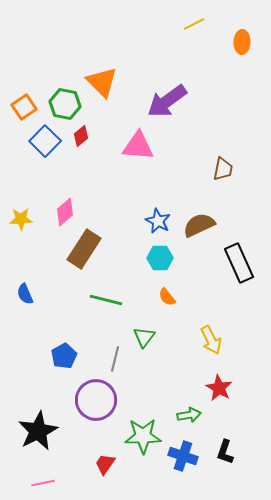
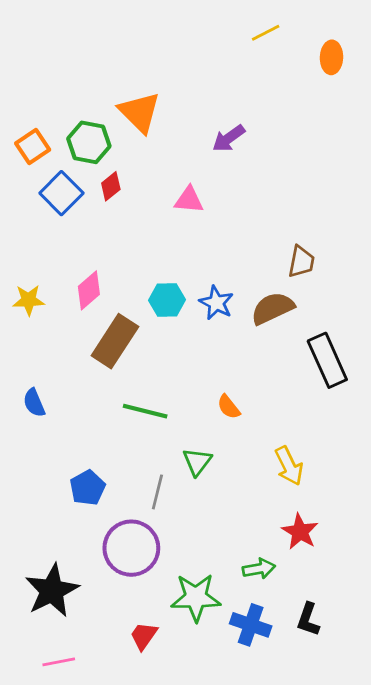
purple arrow: (167, 101) -> (229, 138), size x0.6
pink triangle: (138, 146) -> (189, 200), size x0.7
brown trapezoid: (223, 169) -> (301, 262), moved
cyan hexagon: (160, 258) -> (167, 300), moved

